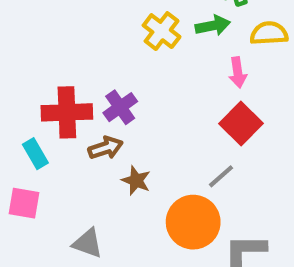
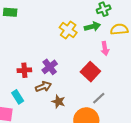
red cross: (67, 112) -> (24, 70), size x0.6
red square: (241, 123) -> (90, 72), moved
cyan rectangle: (35, 154) -> (18, 97), moved

